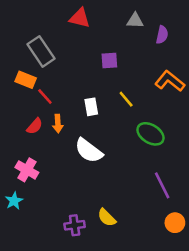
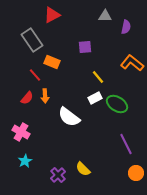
red triangle: (80, 18) -> (52, 15), moved, turned -42
orange rectangle: (26, 80) -> (52, 62), moved
white rectangle: (91, 107) -> (95, 98), moved, turned 72
cyan star: (14, 201) -> (25, 161), moved
purple cross: (75, 225) -> (58, 175), turned -35

